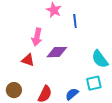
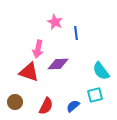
red triangle: (28, 60) -> (29, 72), size x1.5

